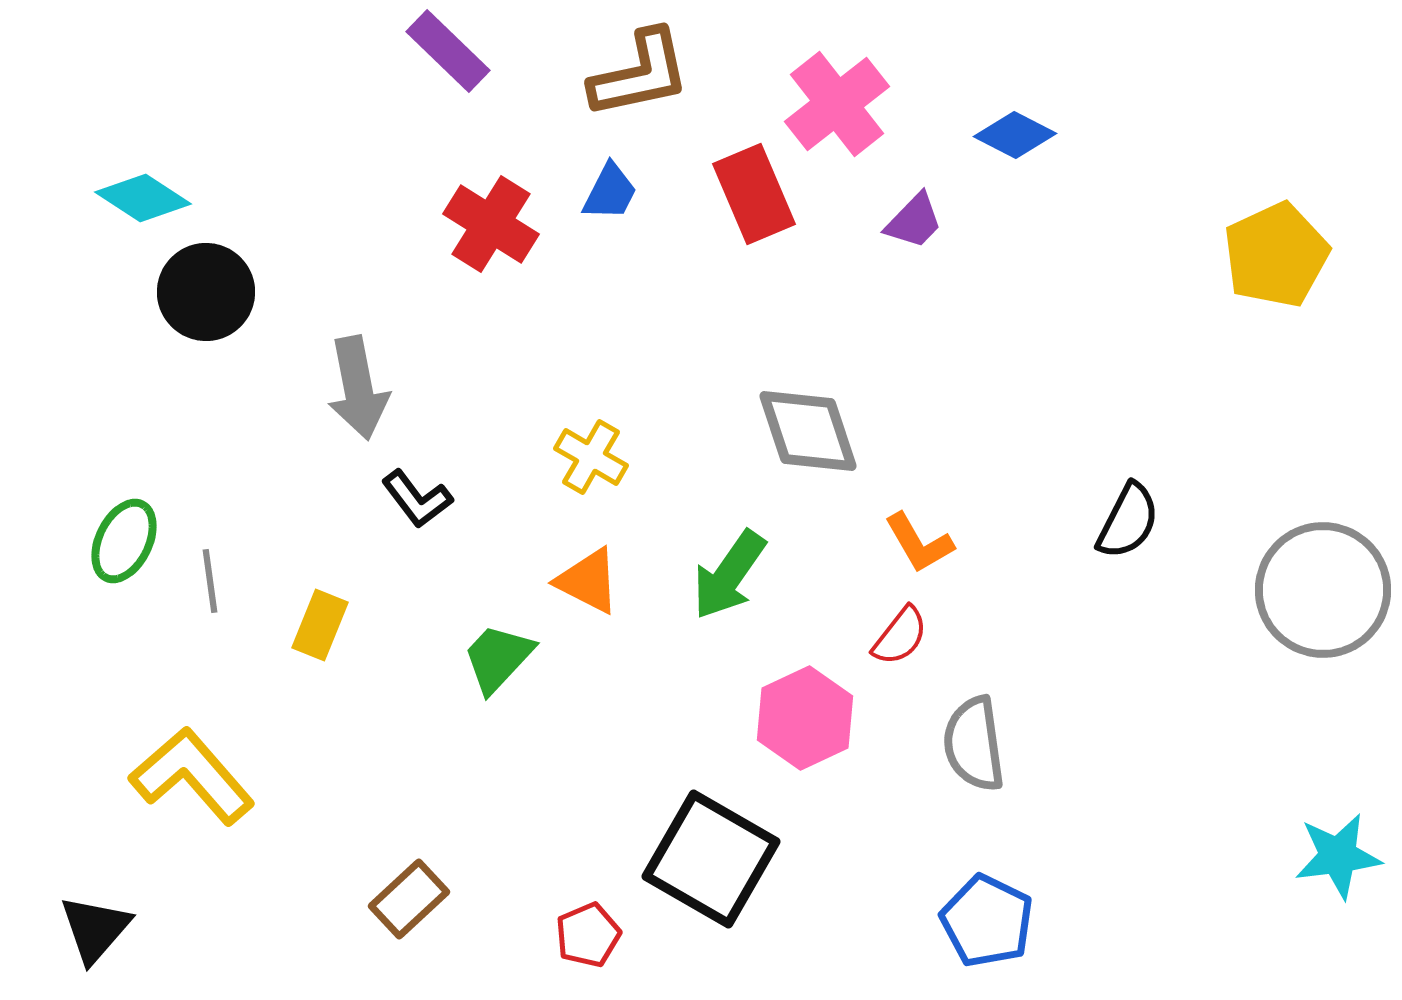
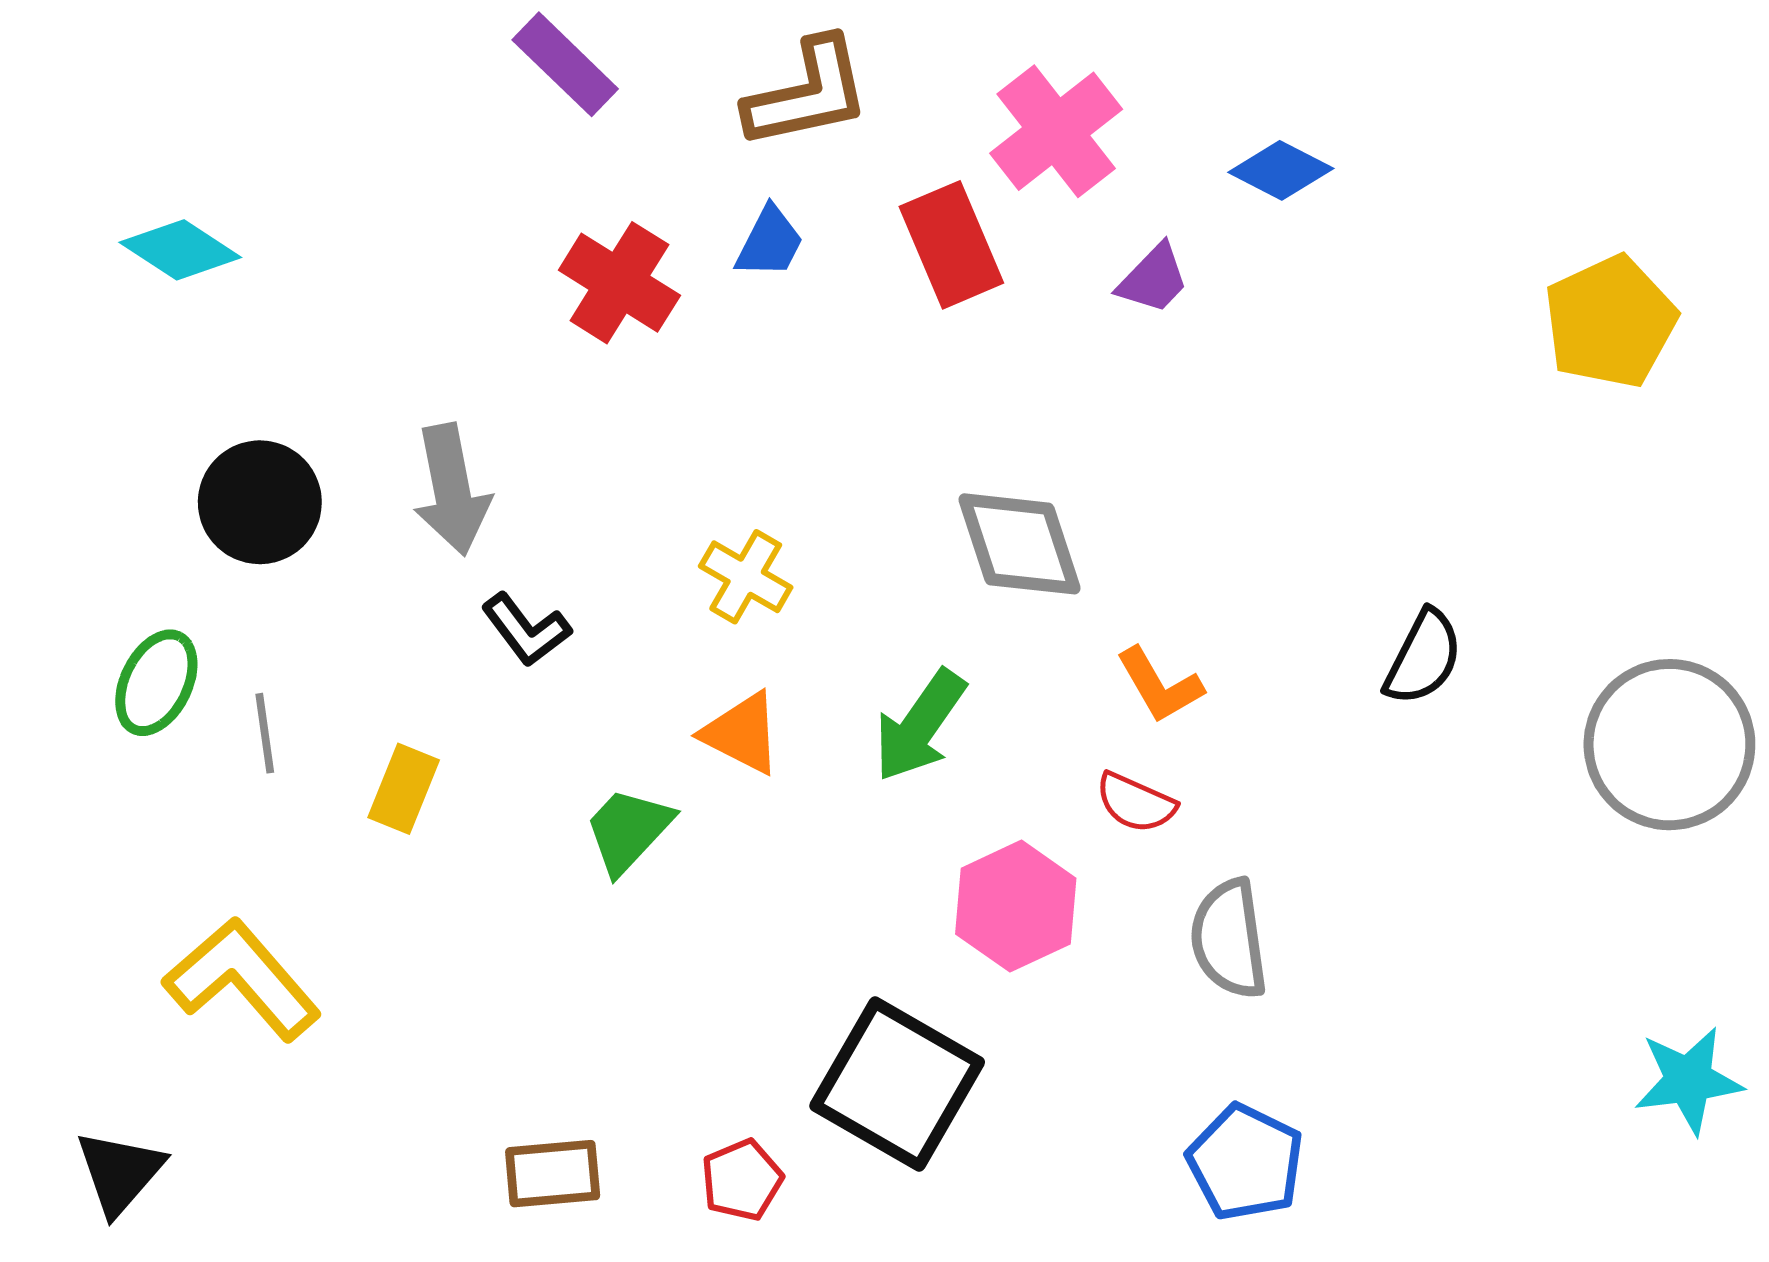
black circle: (206, 292) -> (260, 502), moved
red semicircle: (900, 636) -> (1136, 803), turned 76
brown rectangle: (409, 899) -> (553, 1174), moved, turned 38

